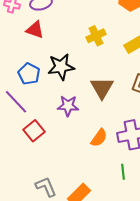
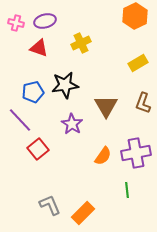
yellow cross: (96, 36) -> (81, 43), moved
blue pentagon: (29, 74) -> (33, 92), turned 30
purple star: (68, 106) -> (72, 124), turned 30

